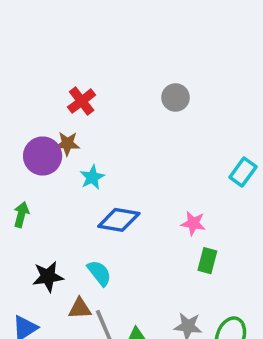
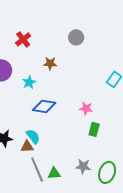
brown star: (67, 144) -> (50, 63), moved
brown triangle: (80, 308) -> (27, 146), moved

